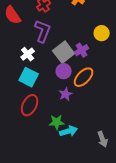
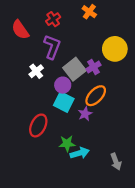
yellow circle: (102, 33) -> (115, 49), size x1.5
purple circle: (64, 71) -> (63, 85), moved
cyan square: (29, 77) -> (64, 102), moved
purple star: (66, 94) -> (85, 114), moved

